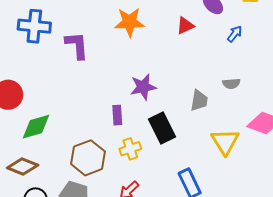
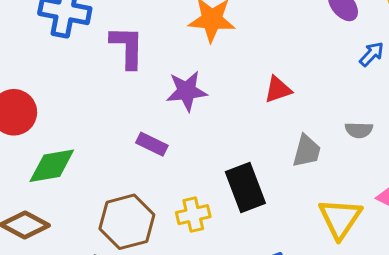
red triangle: (185, 26) -> (278, 90), moved
purple star: (143, 87) -> (187, 91), moved
purple rectangle: (117, 115) -> (152, 144), moved, turned -66

